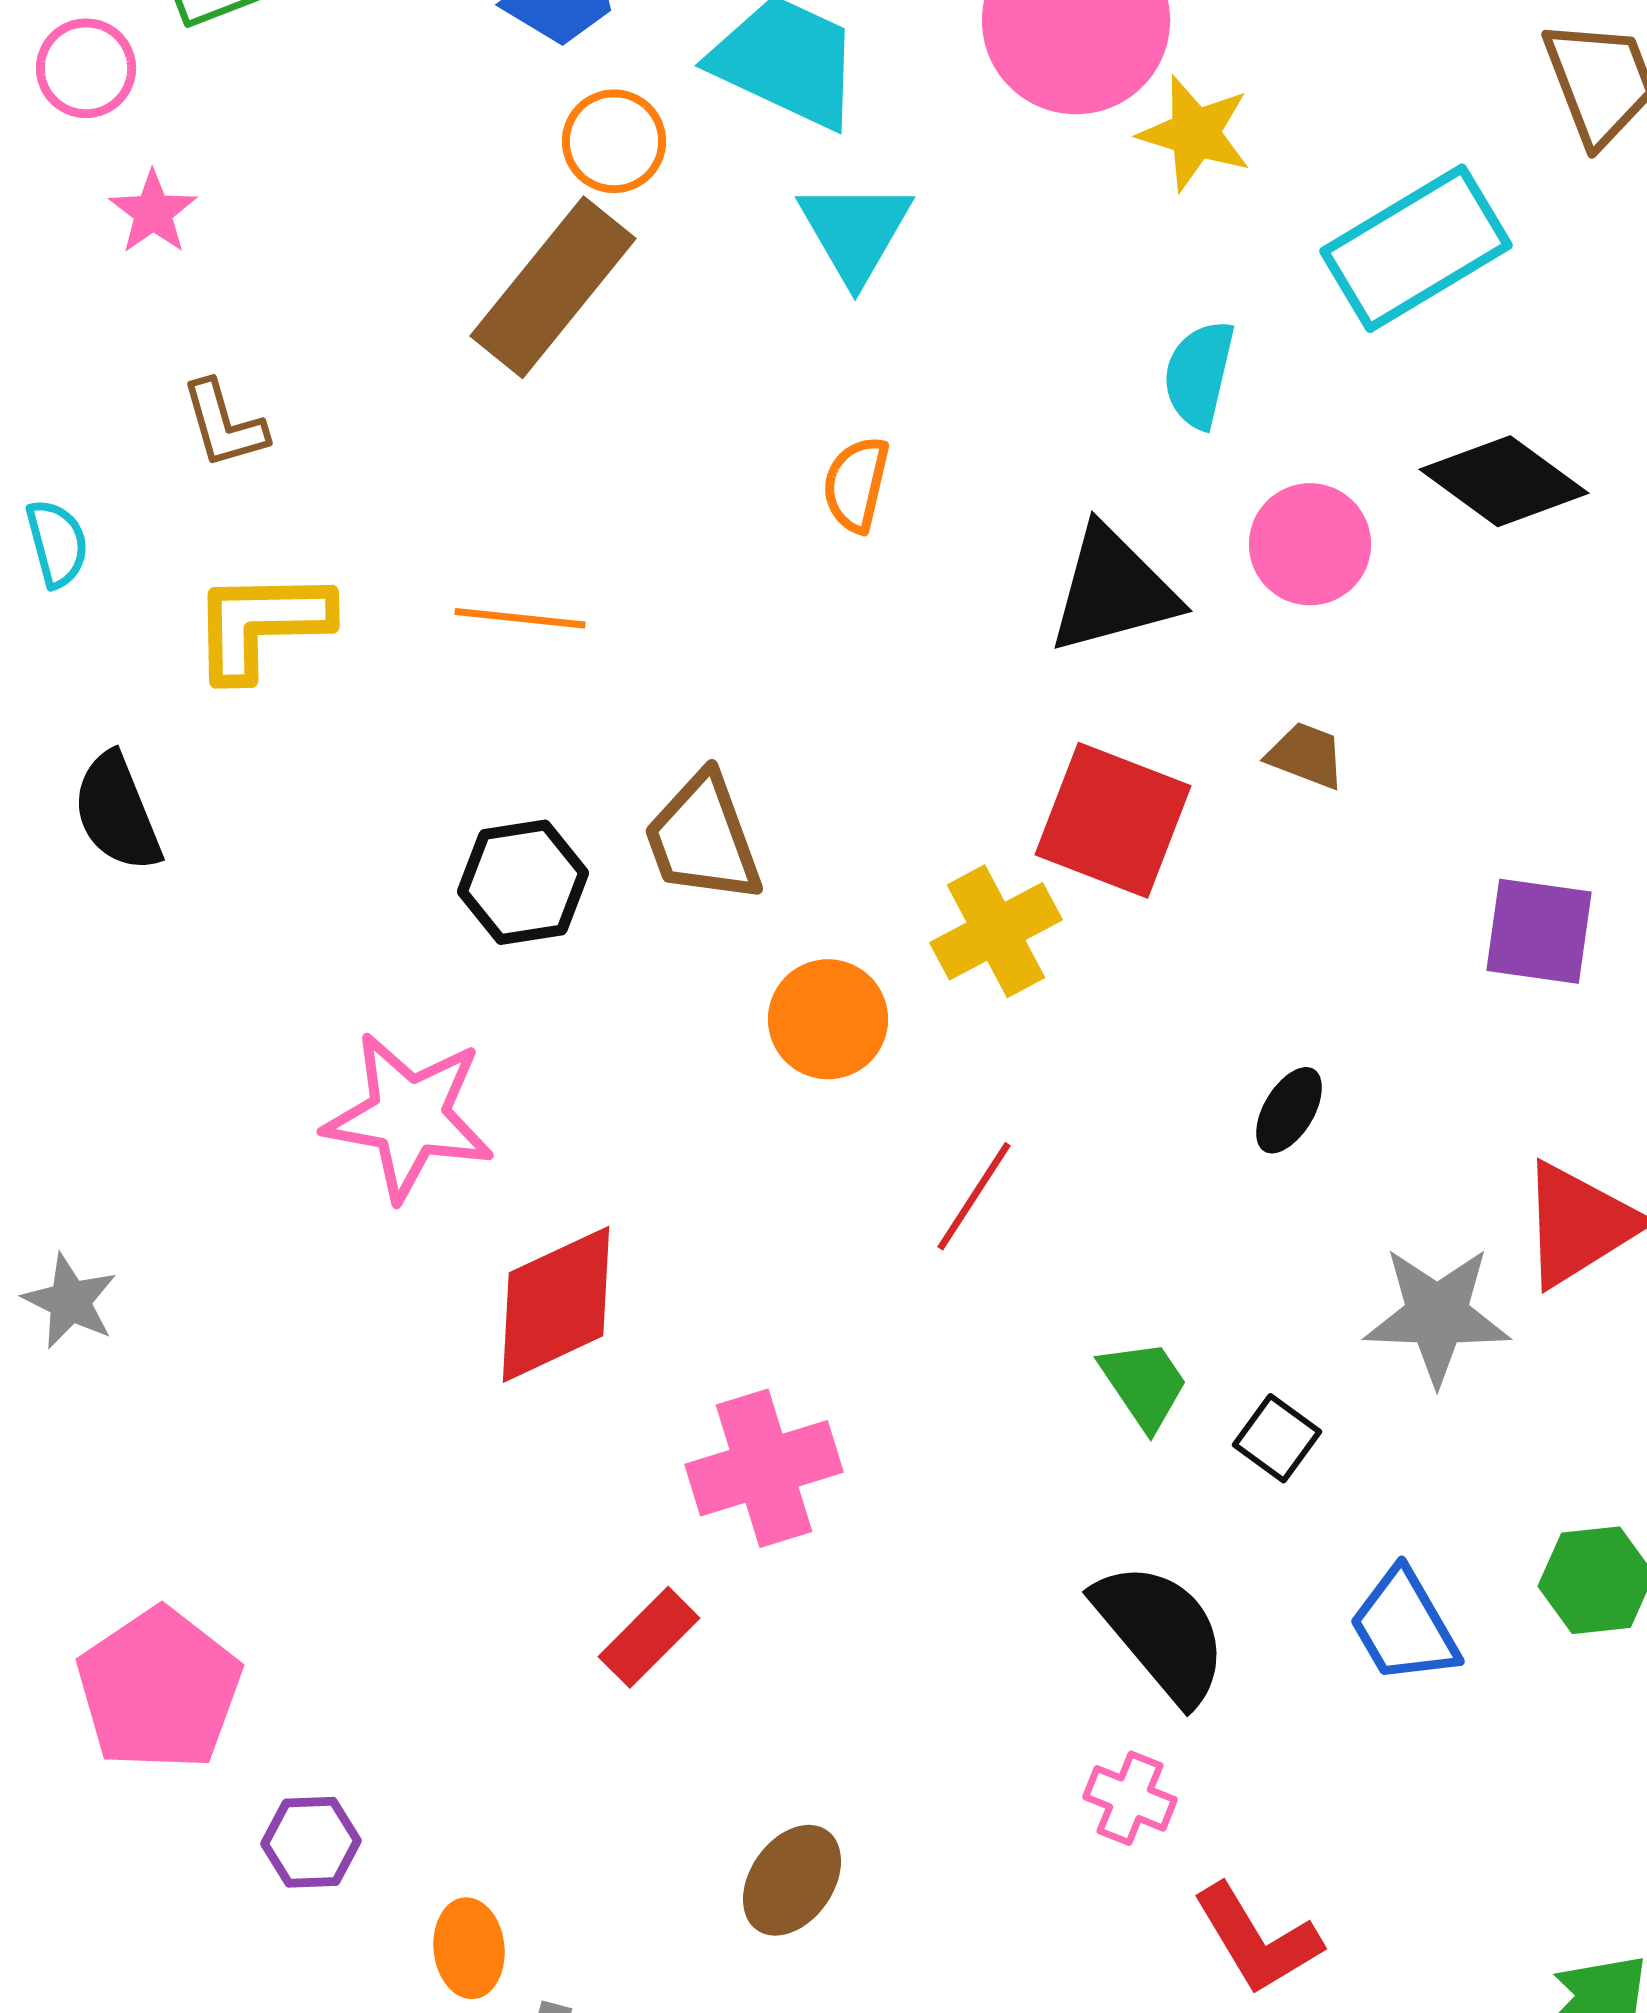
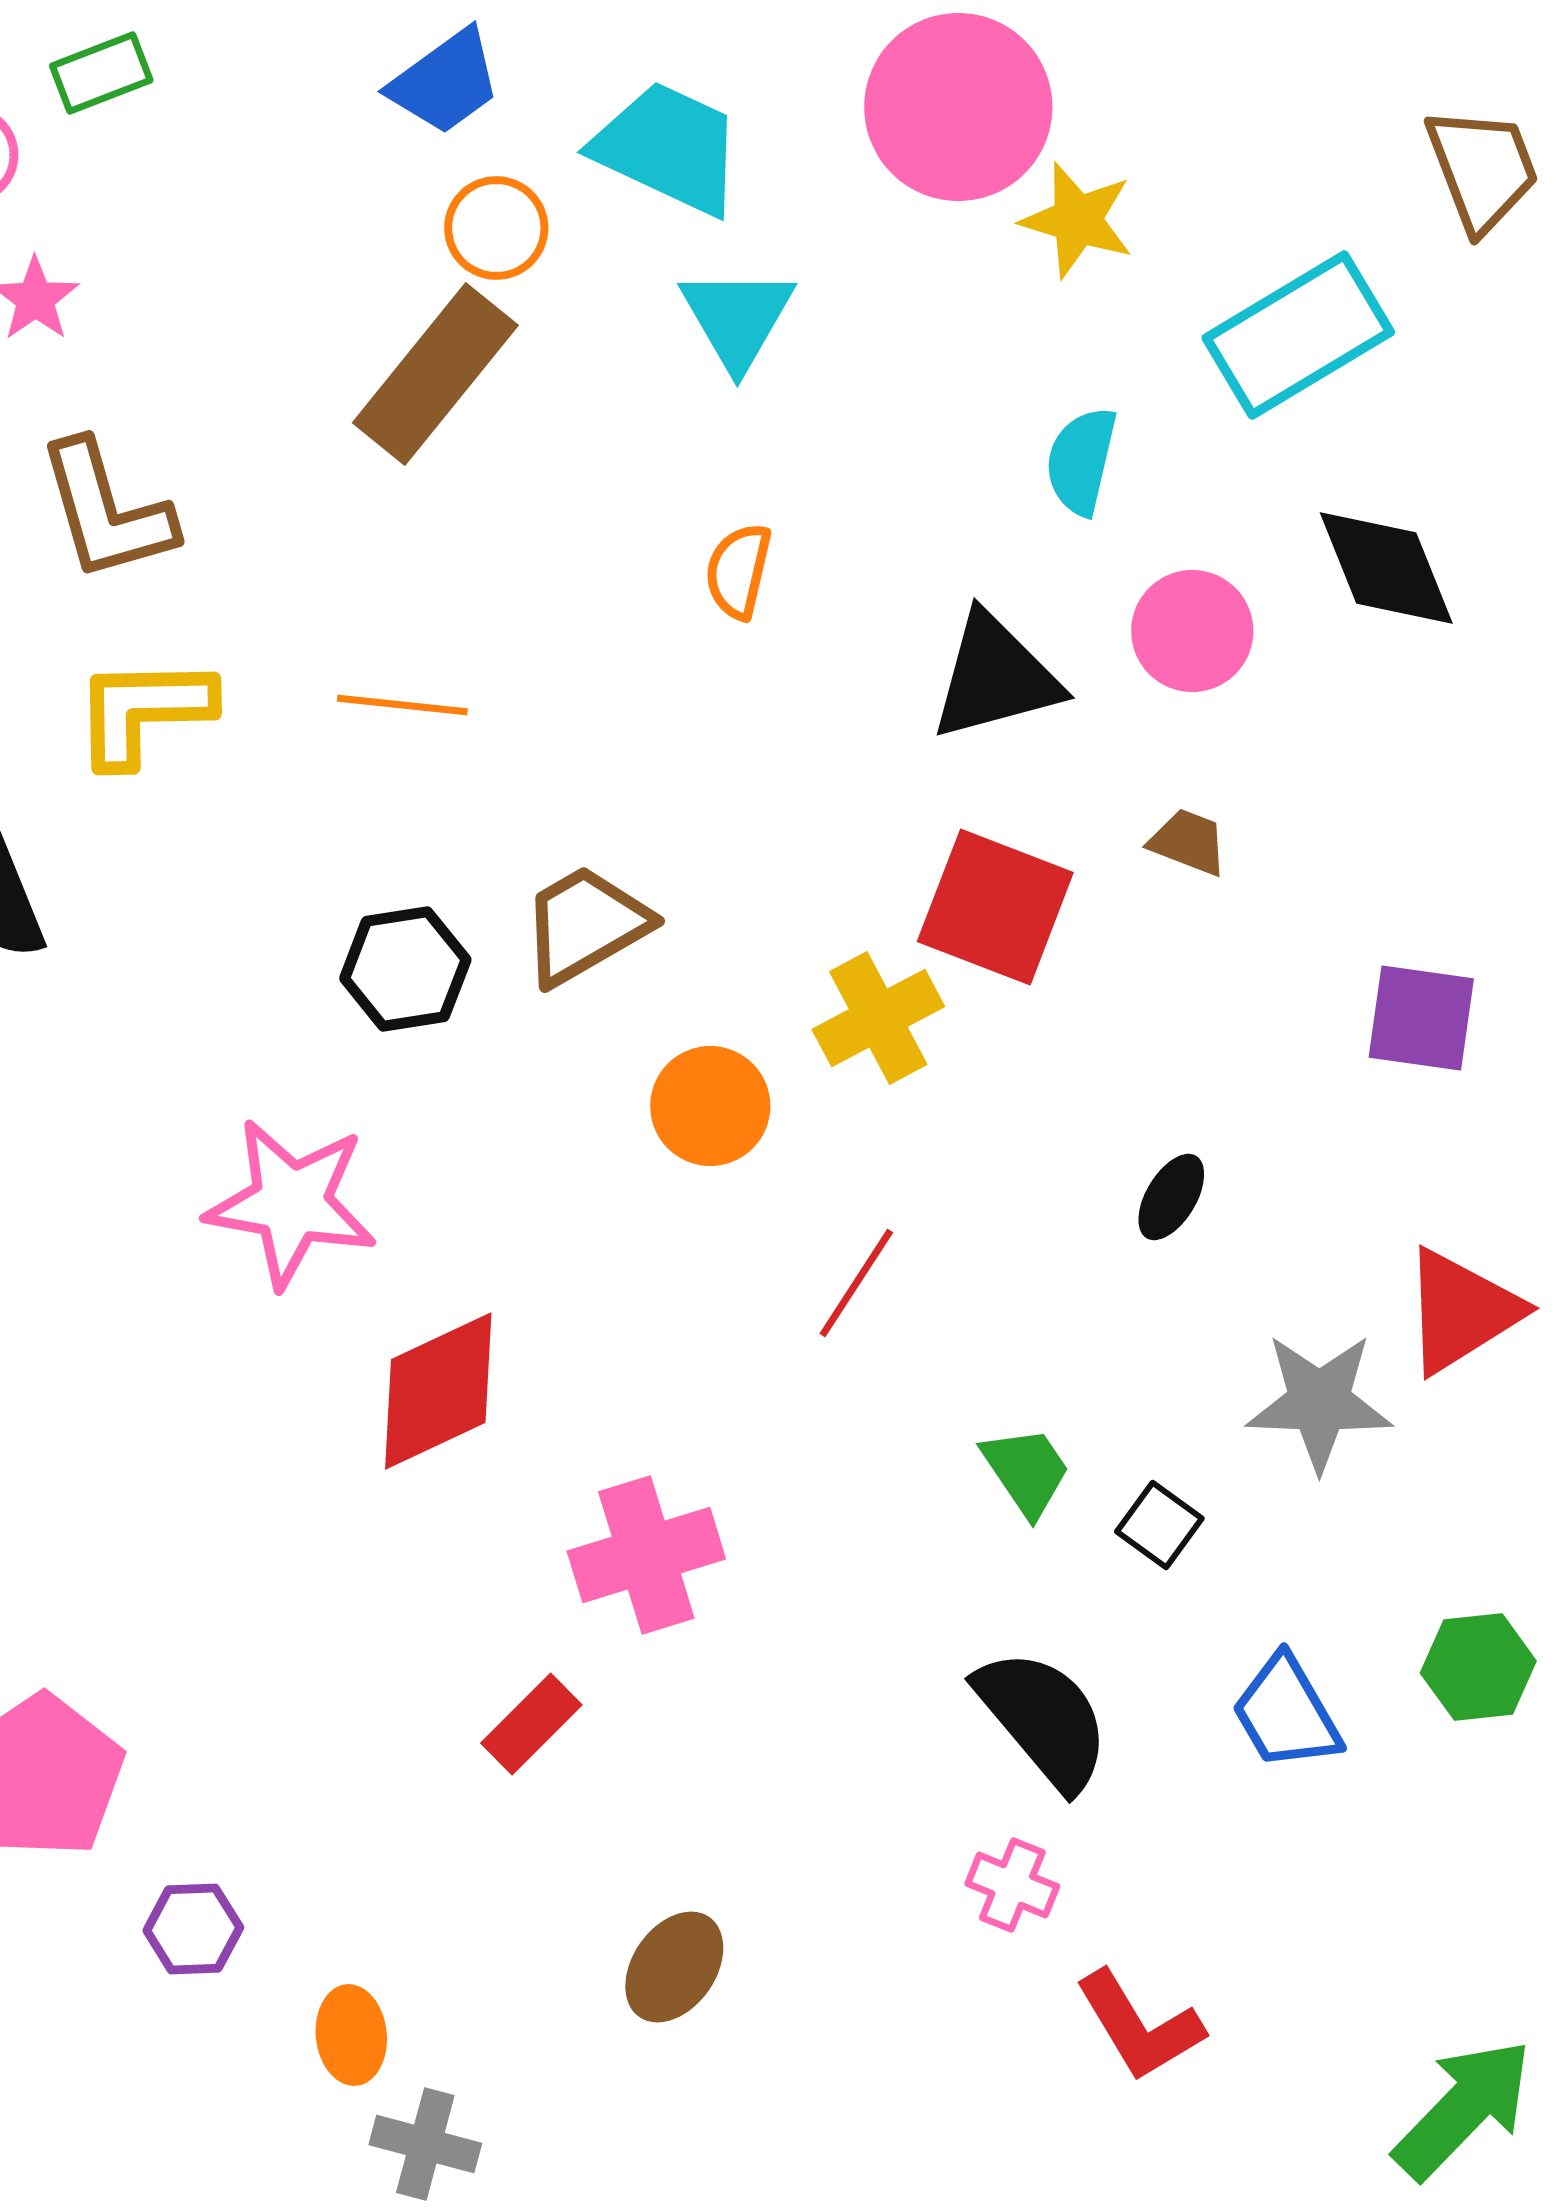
brown L-shape: (224, 424) -> (106, 511), size x1.6
black diamond: (1504, 481) -> (1386, 568), turned 32
brown trapezoid: (703, 838) -> (585, 925), turned 80

